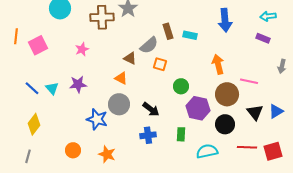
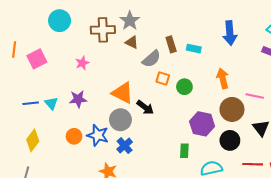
brown triangle: (130, 58) -> (132, 42), moved
orange triangle: (121, 78) -> (123, 93), size x1.6
green circle: (181, 86) -> (184, 87), moved
blue line: (32, 88) -> (31, 103), turned -49
black arrow: (151, 109) -> (145, 107), moved
blue cross: (148, 135) -> (125, 146), moved, turned -35
orange circle: (73, 150) -> (74, 136), moved

